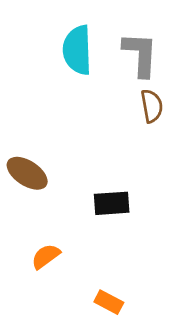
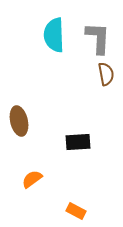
brown ellipse: (27, 173) -> (19, 121), turned 44

